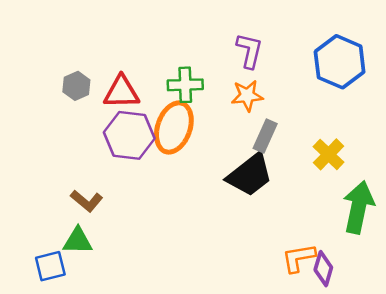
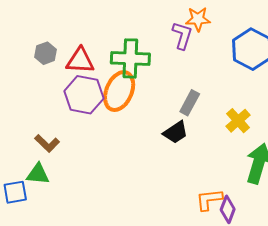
green cross: (185, 85) -> (130, 58), size x1.4
orange star: (247, 96) -> (198, 19), moved
black trapezoid: (250, 175) -> (176, 132), size x0.7

